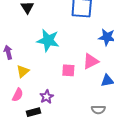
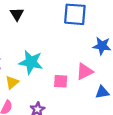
cyan star: (48, 40) -> (31, 62), moved

